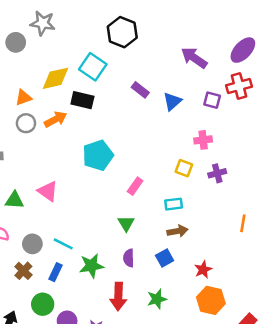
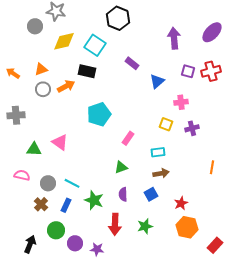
purple arrow: (194, 58) -> (174, 38), turned 50
yellow diamond: (55, 78) -> (64, 41), moved
red cross: (239, 86) -> (211, 71), moved
blue triangle: (172, 101) -> (157, 81), moved
green triangle: (126, 223) -> (121, 167), turned 40
green star: (91, 266) -> (94, 200), turned 30

